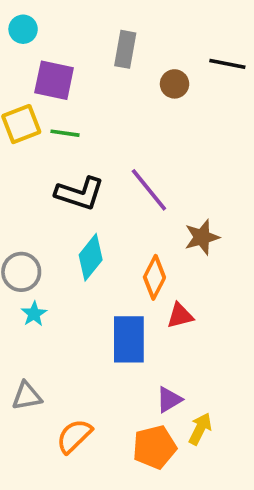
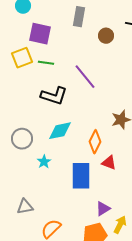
purple line: (149, 190) -> (85, 77), moved
cyan diamond: (91, 257) -> (60, 131), turned 40
cyan star: (34, 314) -> (44, 162), moved
red triangle: (180, 316) -> (109, 163), turned 35

